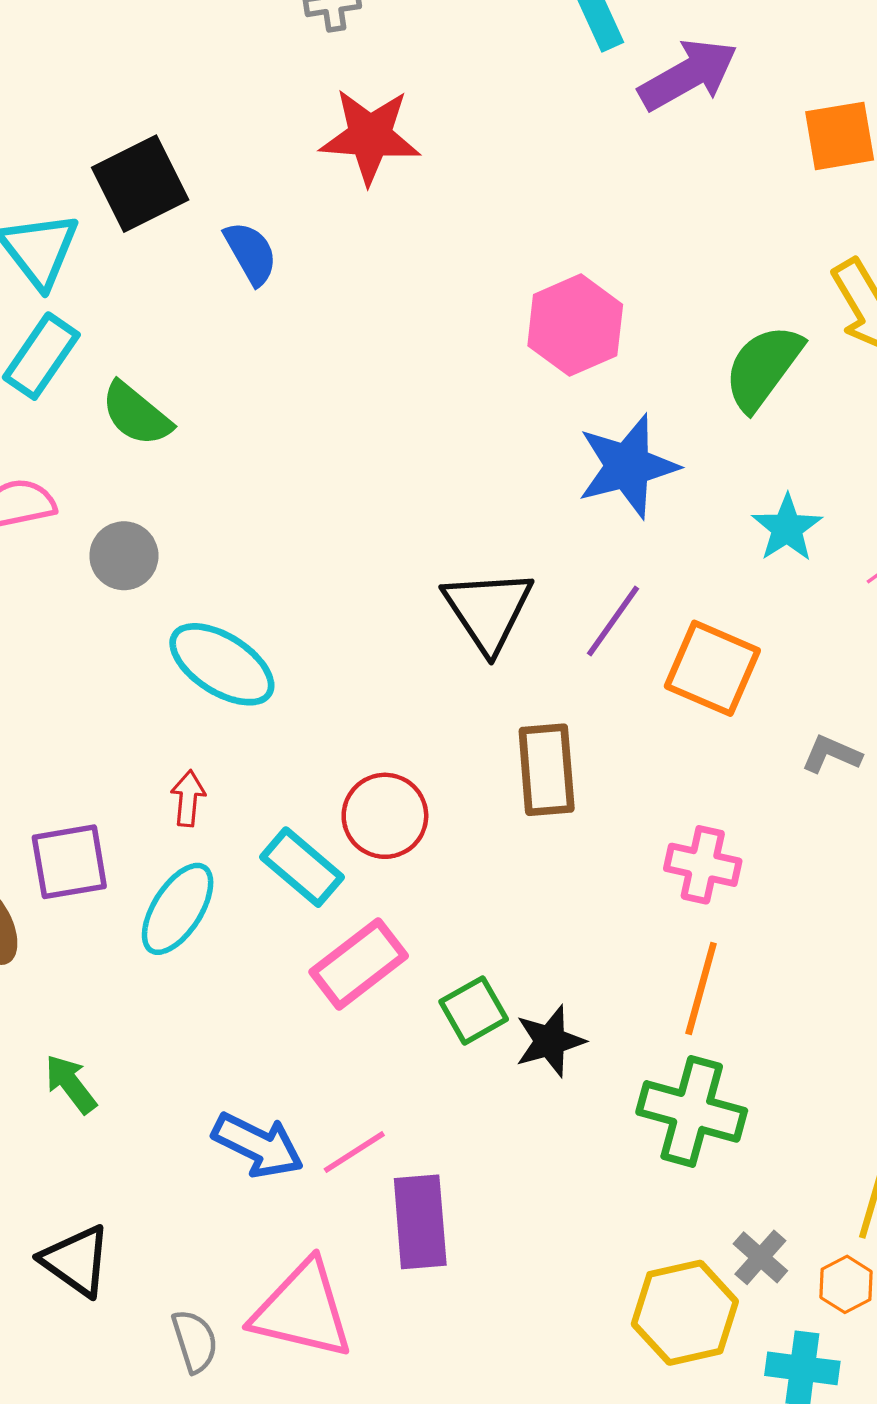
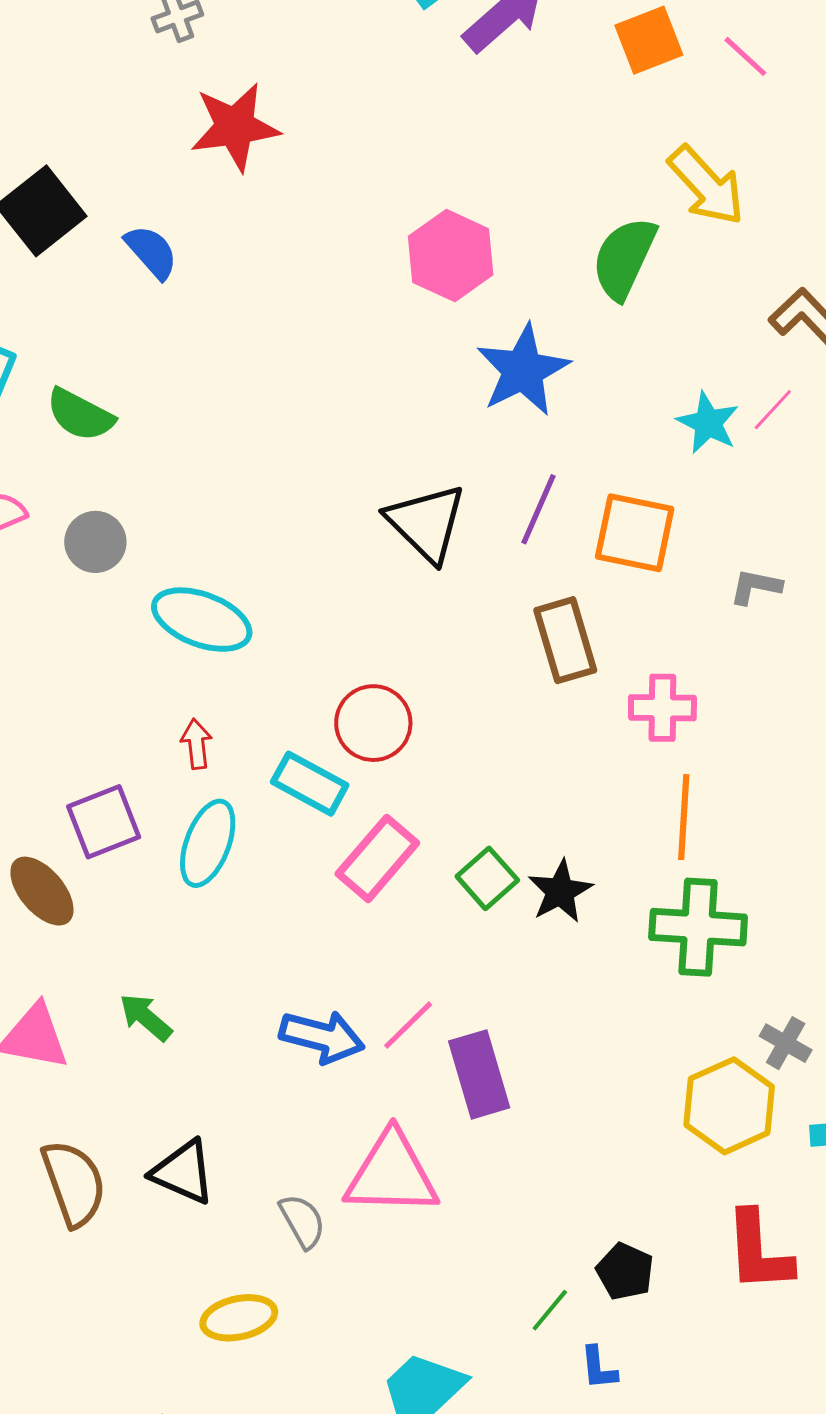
cyan star: (787, 528) -> (708, 423), moved
brown rectangle: (547, 770) -> (565, 640), moved

